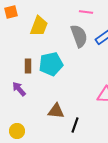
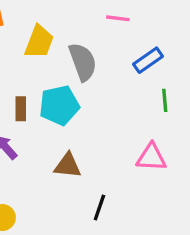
gray semicircle: (79, 36) -> (83, 62), moved
brown triangle: (56, 111) -> (68, 166), moved

